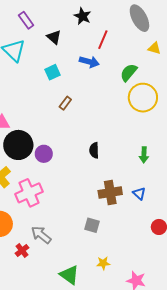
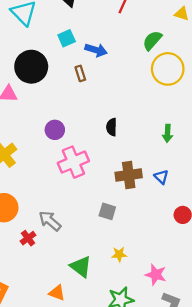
blue arrow: (89, 62) -> (96, 50), moved
brown rectangle: (65, 103) -> (80, 73), turned -56
black circle: (18, 145) -> (31, 67), moved
pink cross: (29, 193) -> (73, 162), moved

